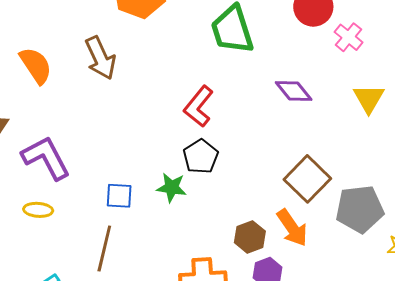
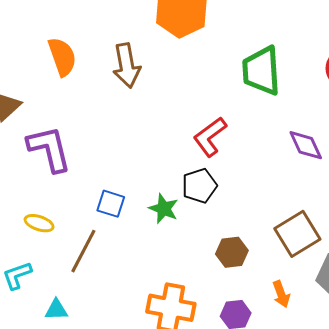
yellow ellipse: (38, 210) -> (39, 223), moved
orange arrow: (292, 228) -> (281, 294), moved, size x0.7
brown hexagon: (250, 237) -> (232, 252), moved

